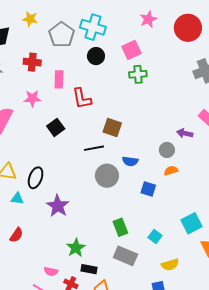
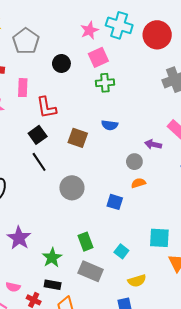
pink star: (148, 19) -> (89, 30), moved
cyan cross: (93, 27) -> (119, 25), moved
black square: (56, 127) -> (38, 135), moved
black line: (94, 148) -> (39, 162), moved, turned 66
blue semicircle: (130, 161) -> (110, 125), moved
purple star: (58, 206) -> (19, 238), moved
cyan square: (192, 223) -> (159, 238), turned 30
green star: (76, 248) -> (52, 258), moved

